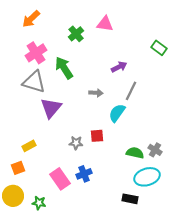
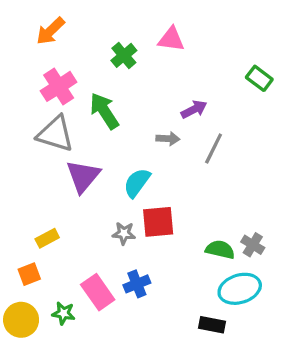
gray arrow: (96, 93) -> (168, 139), moved
cyan semicircle: (117, 113) -> (137, 183), moved
red square: (97, 136) -> (158, 222), size x1.5
green star: (39, 203) -> (63, 313), moved

